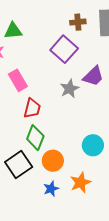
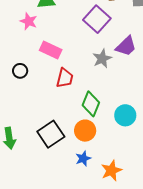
pink rectangle: (18, 80) -> (51, 50), turned -35
green diamond: (35, 138) -> (91, 104), moved
orange star: (80, 183) -> (111, 170), moved

